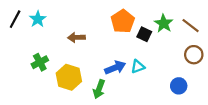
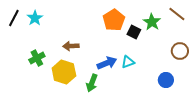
brown line: (191, 26) -> (177, 14), moved
brown arrow: (76, 37) -> (71, 46), moved

